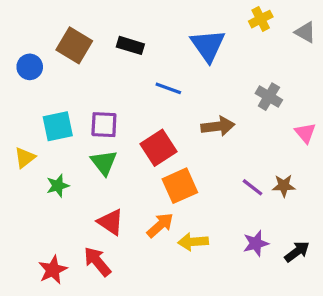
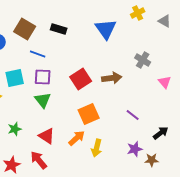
blue line: (168, 88) -> (38, 54), moved
red square: (158, 148) -> (81, 79), moved
green star: (58, 186) -> (15, 129), moved
brown star: (284, 186) -> (152, 160), moved
yellow arrow: (193, 242) -> (97, 148), turned -72
black arrow: (297, 252) -> (161, 133), moved

